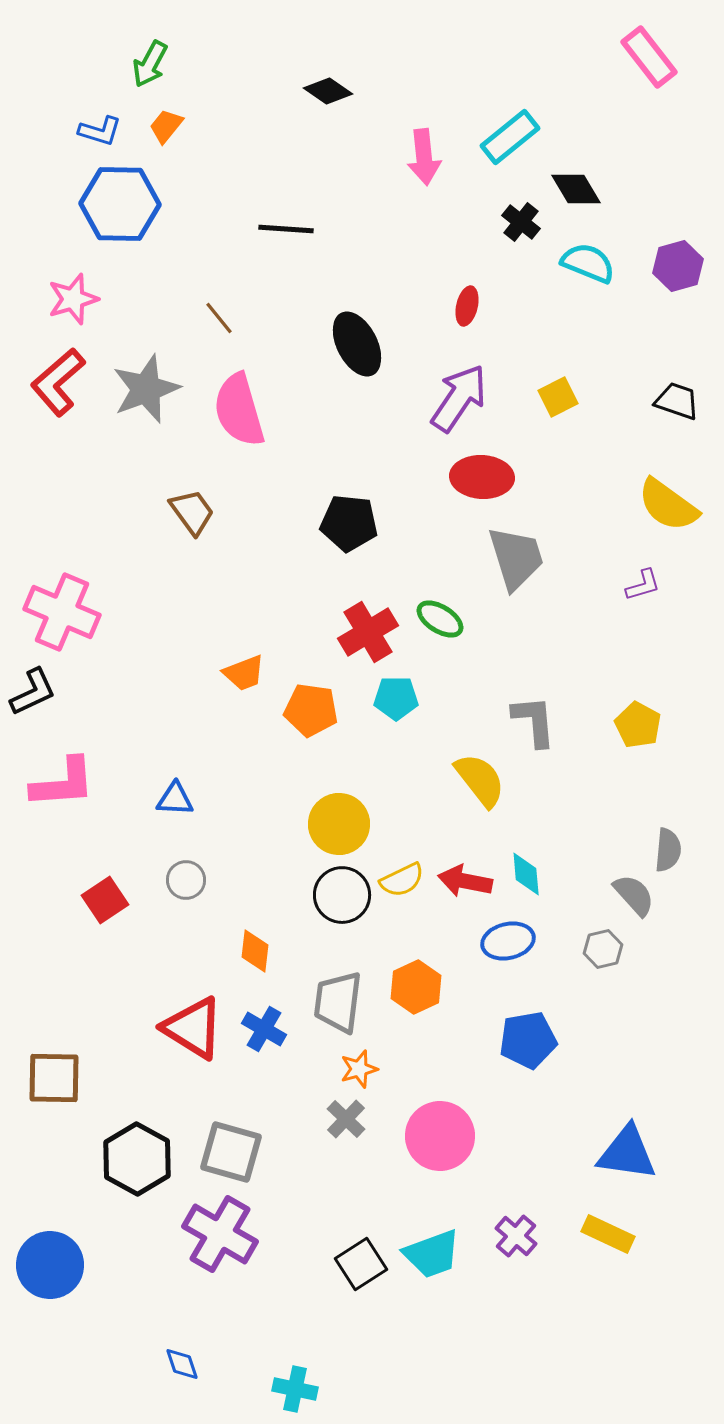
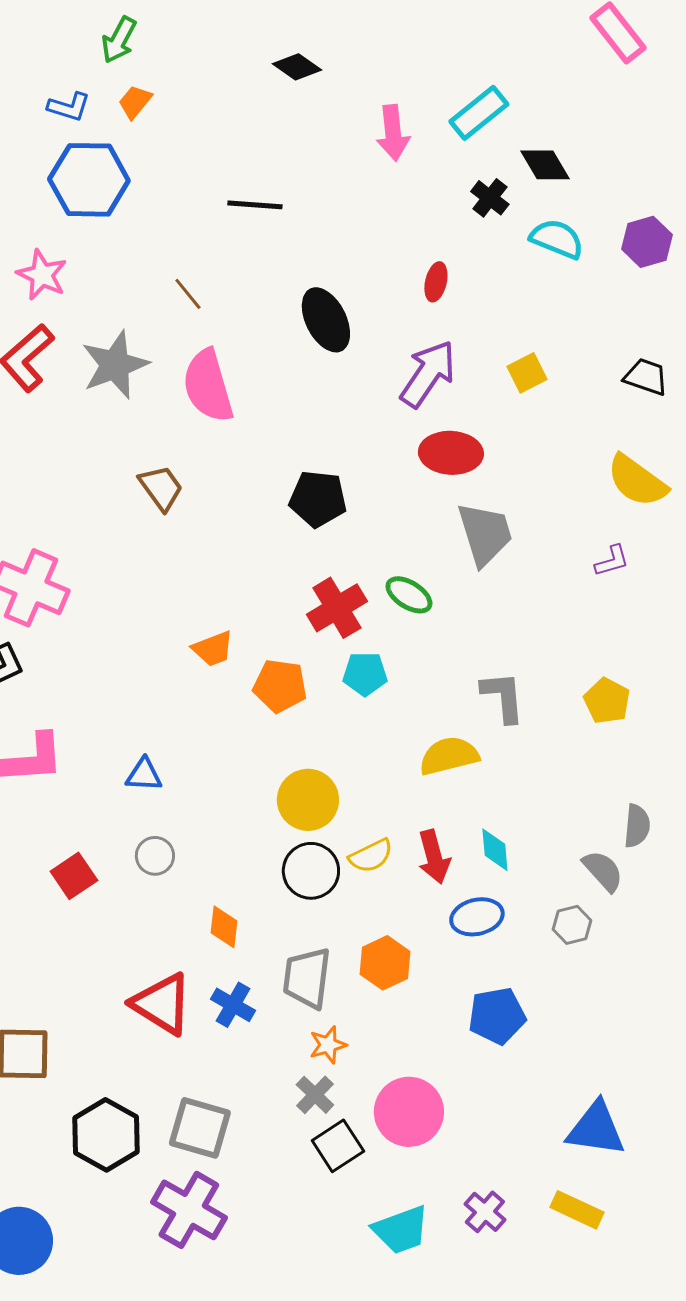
pink star: (73, 299) -> (42, 275), turned -30
yellow semicircle: (480, 780) -> (449, 756), turned -66
red arrow: (465, 881) -> (434, 857), turned -116
black square: (361, 1264) -> (338, 1146), moved

